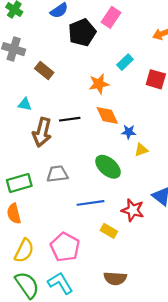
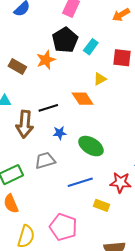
black pentagon: (82, 32) -> (65, 40), moved
orange star: (99, 84) -> (46, 60), moved
blue star: (129, 132) -> (60, 133), moved
yellow triangle: (141, 150) -> (100, 79), moved

